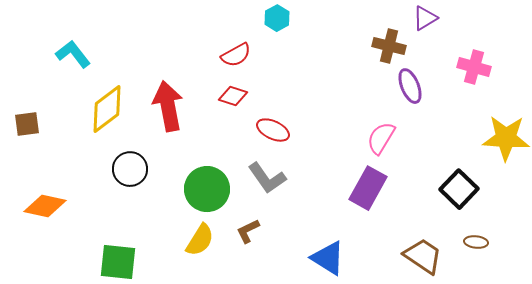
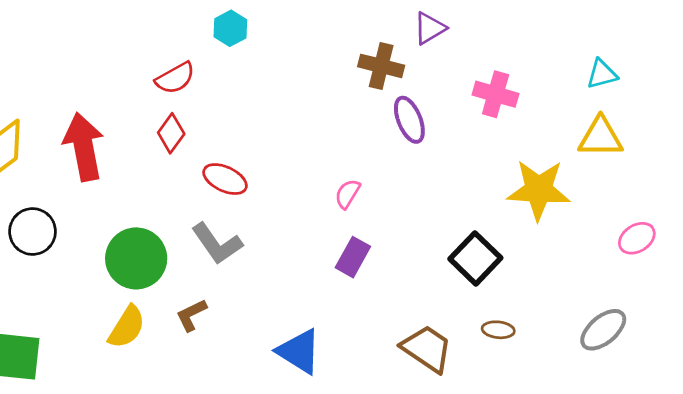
red diamond: (233, 96) -> (171, 133), turned -72
pink semicircle: (381, 138) -> (347, 194), moved, size x0.7
purple rectangle: (368, 188) -> (353, 257), size x0.7

